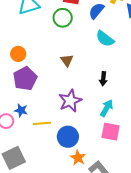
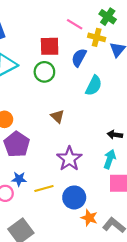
cyan semicircle: (105, 39) -> (94, 86), turned -90
black arrow: (103, 79) -> (115, 135), moved, turned 104

